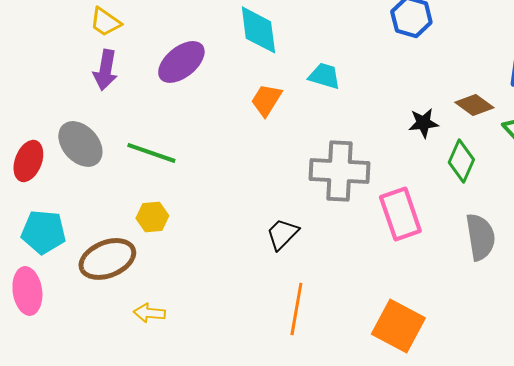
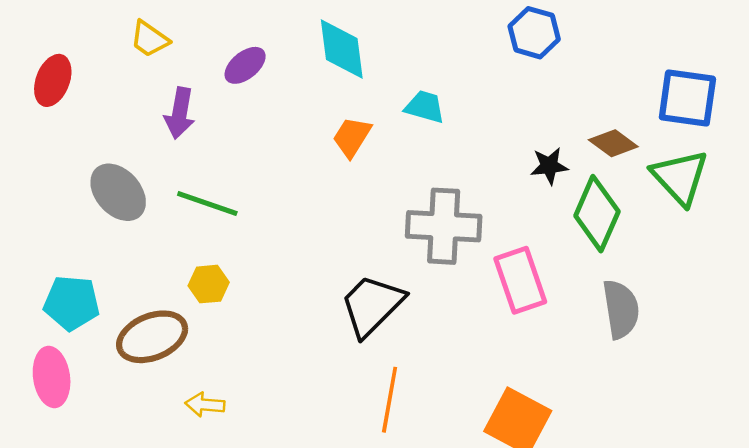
purple ellipse: (181, 62) -> (245, 65), moved, size x0.7
purple arrow: (105, 70) -> (180, 113), moved
red ellipse: (28, 161) -> (53, 80), moved
green diamond: (461, 161) -> (597, 214), size x1.4
black trapezoid: (282, 234) -> (372, 305), size x1.6

